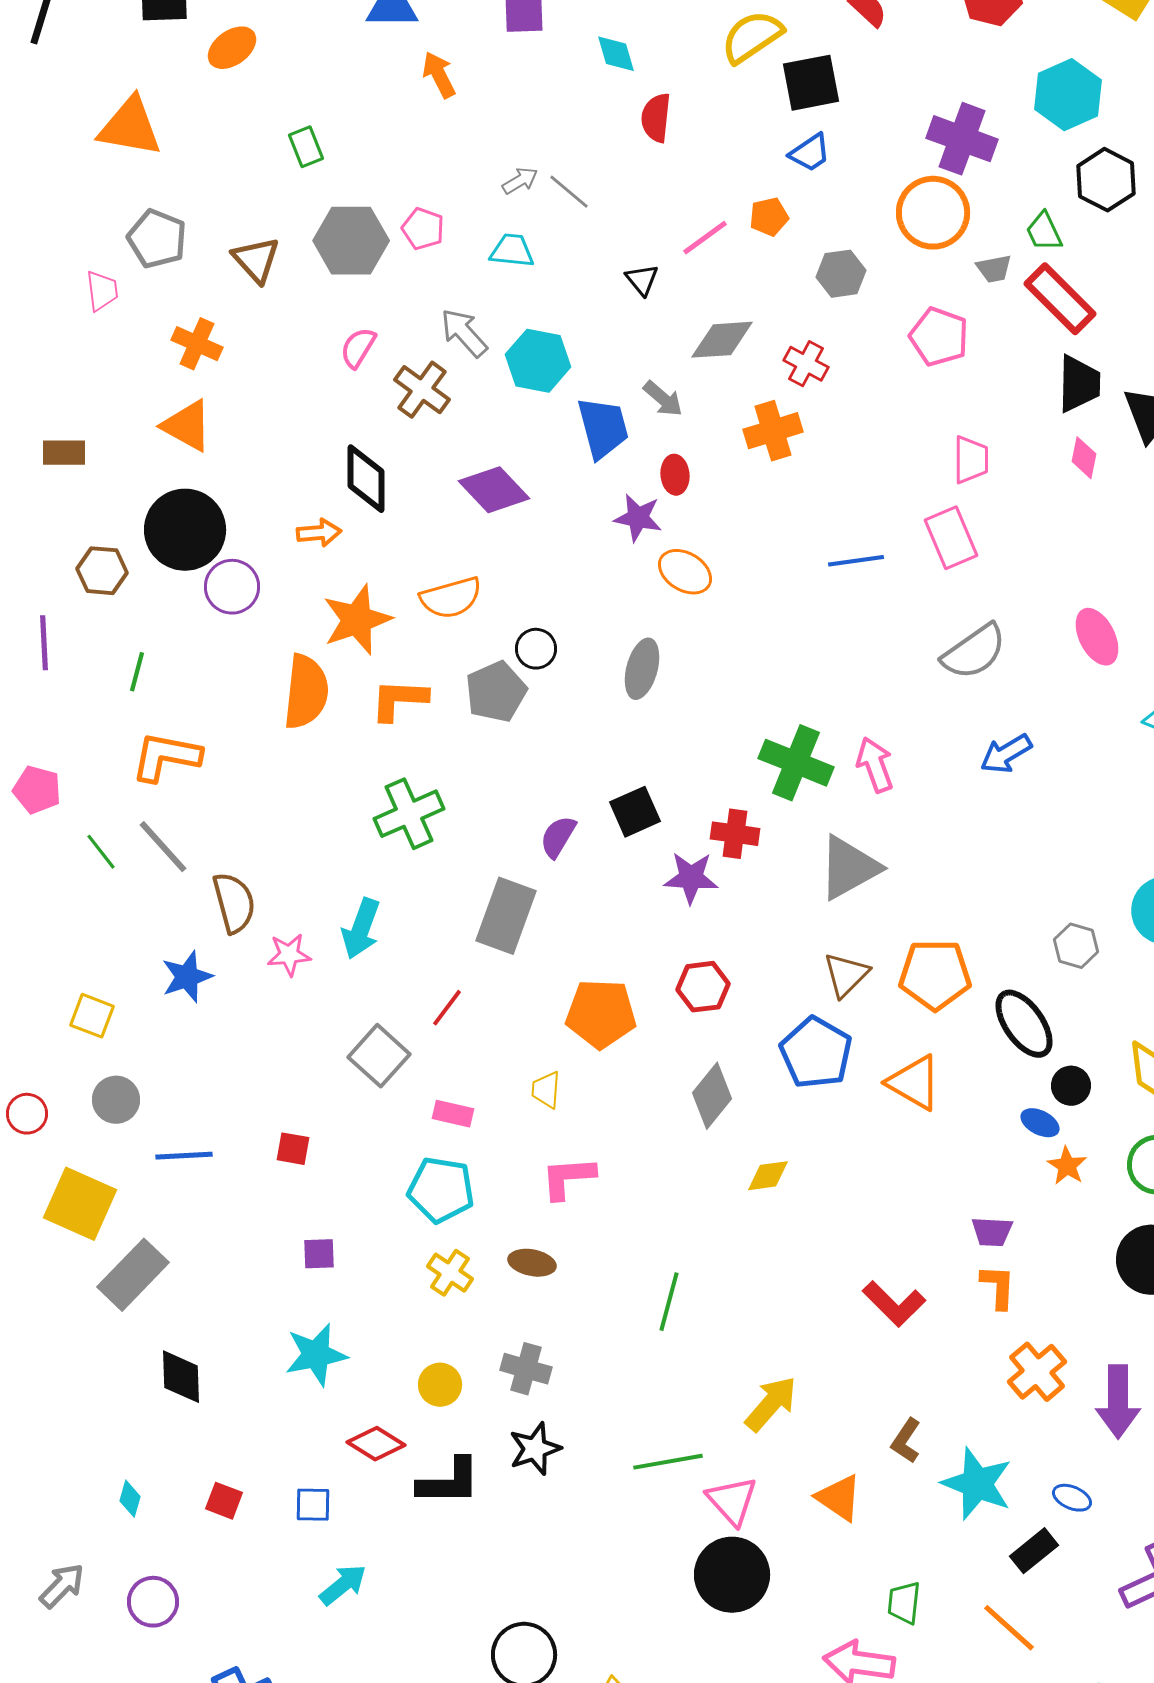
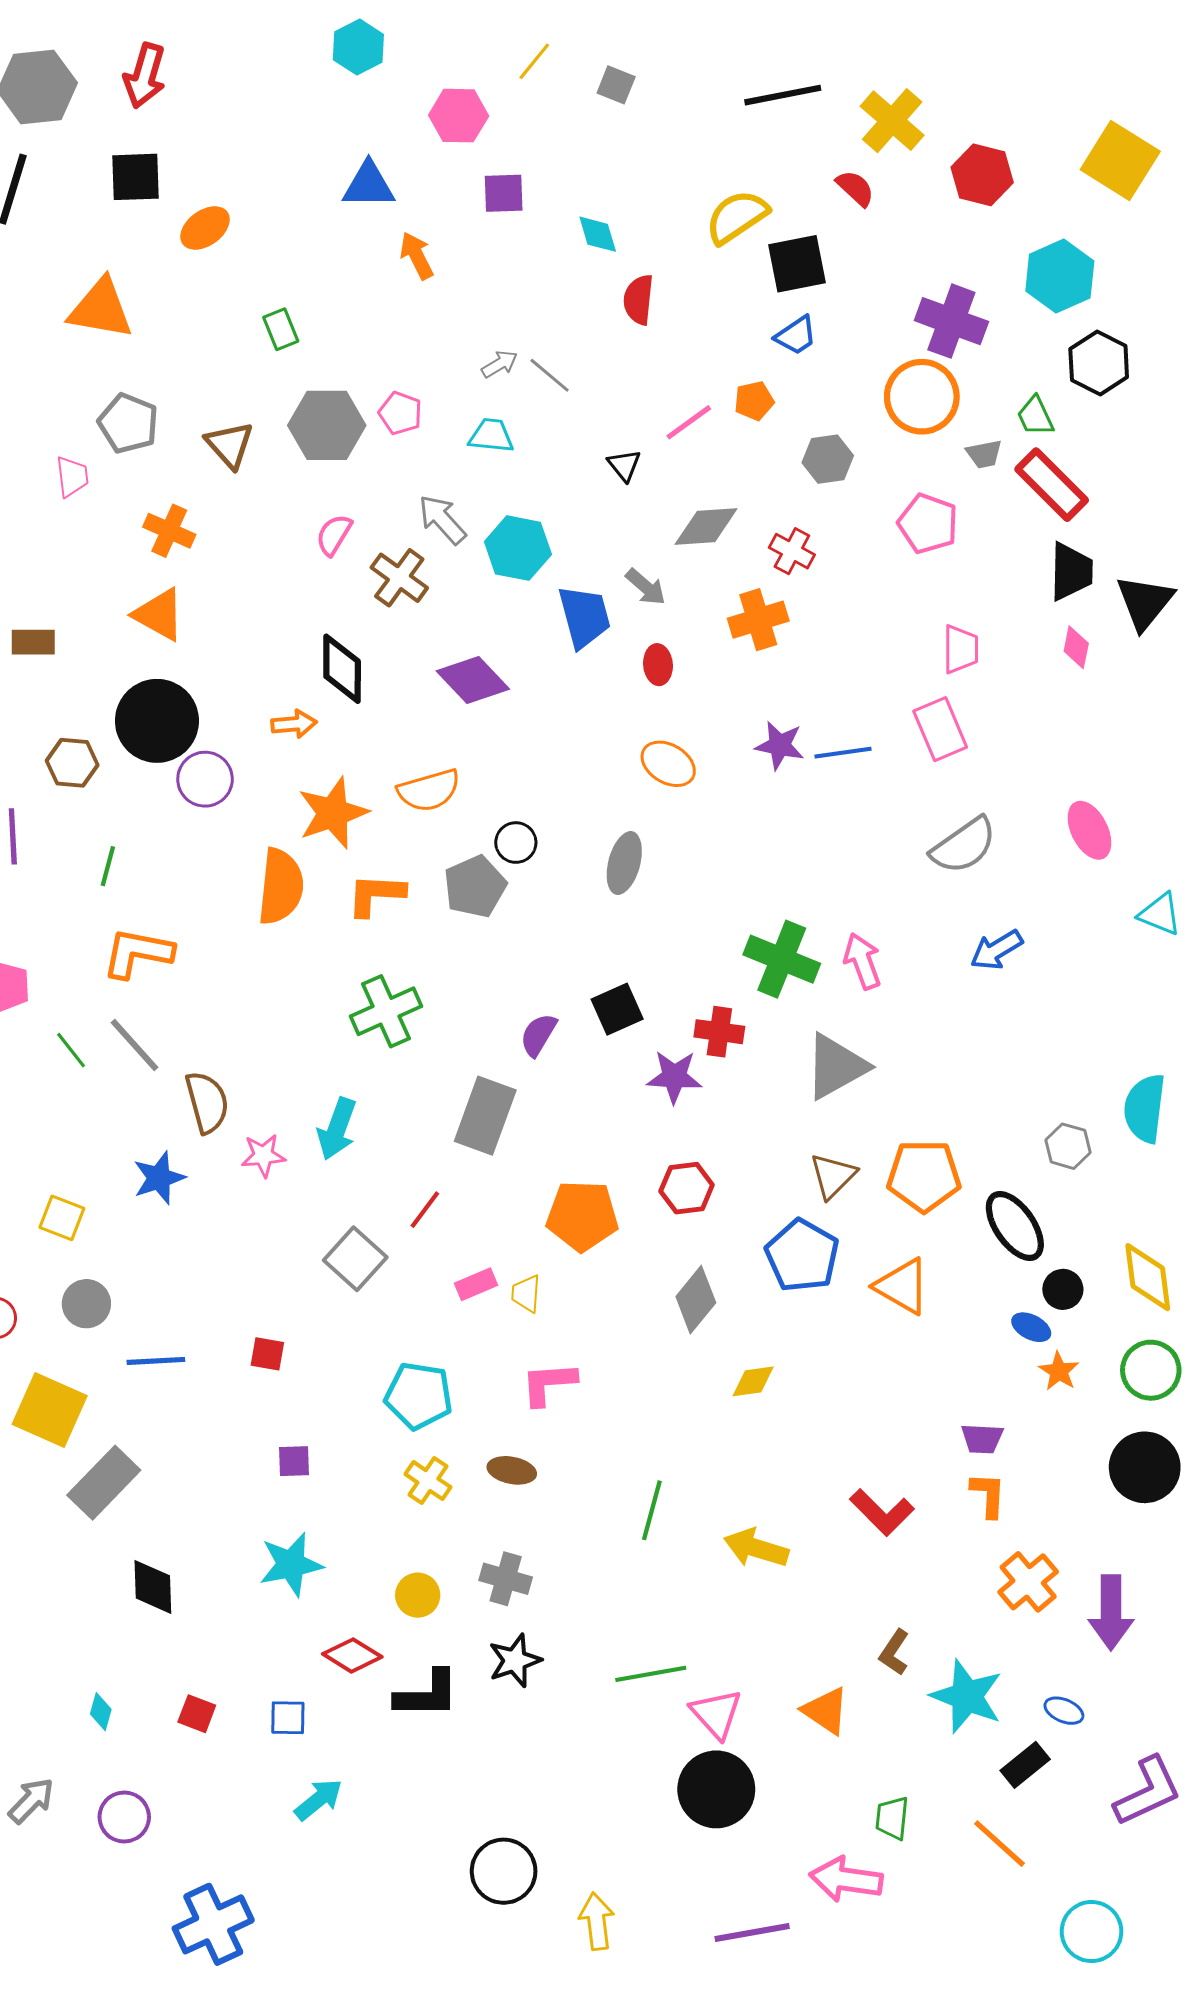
purple star: (638, 518) -> (780, 745), moved
pink rectangle: (453, 1114) -> (476, 1284), moved, turned -36
yellow arrow: (771, 1404) -> (756, 1548), moved, turned -114

